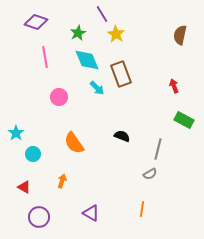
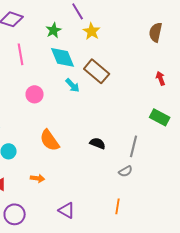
brown rectangle: (121, 74) -> (97, 71), turned -30
red arrow: (174, 86) -> (161, 78), moved
black semicircle: (122, 136) -> (98, 143), moved
orange arrow: (62, 181) -> (38, 178), turned 80

